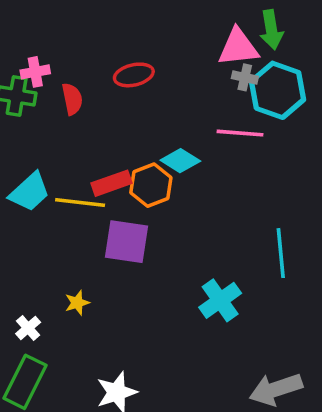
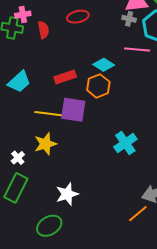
gray cross: (245, 77) -> (129, 19), moved
orange hexagon: (151, 185) -> (98, 86), moved
yellow line: (80, 202) -> (48, 114), moved
yellow star: (77, 303) -> (45, 144), size x1.6

